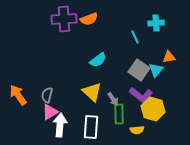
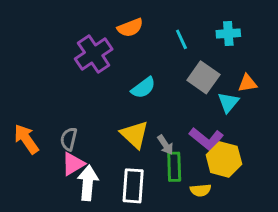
purple cross: (64, 19) -> (94, 54), moved, turned -30
cyan line: (135, 37) -> (181, 39), moved
gray square: (139, 70) -> (203, 77), moved

